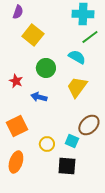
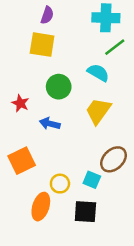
purple semicircle: (18, 12) -> (47, 15), moved
yellow square: (33, 35) -> (42, 45), turned -30
orange ellipse: (16, 162) -> (41, 207), moved

